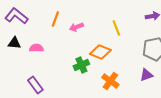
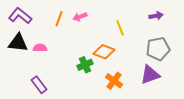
pink arrow: (76, 27) -> (80, 17), moved
black triangle: (14, 43) -> (18, 43), size x1.5
purple triangle: (146, 75) -> (150, 75), size x1.5

